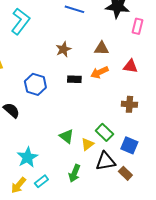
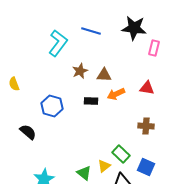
cyan L-shape: (20, 21) -> (58, 43), moved
brown triangle: (101, 48) -> (104, 75), moved
green triangle: (66, 136) -> (84, 173), moved

